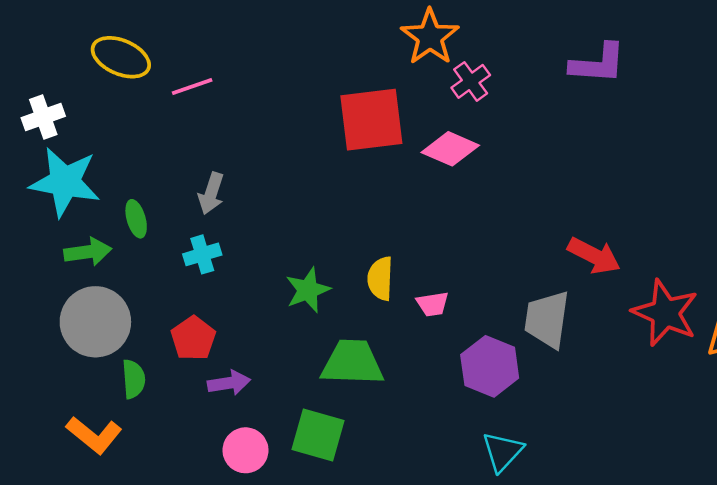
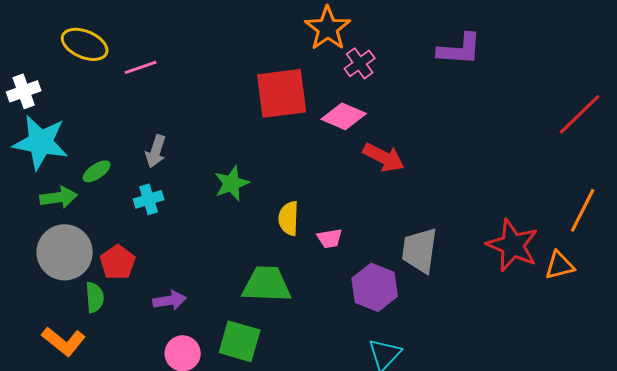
green ellipse: (136, 219) -> (97, 171), turned 72
red arrow: (594, 256) -> (384, 157), moved
green star: (308, 290) -> (232, 183), moved
red pentagon: (193, 338) -> (118, 262), moved

